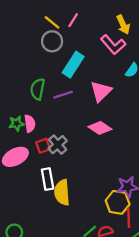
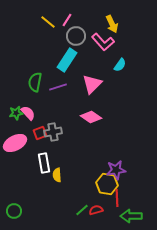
gray circle: (52, 41) -> (76, 36), moved
pink semicircle: (30, 123) -> (28, 113), turned -35
gray cross: (58, 145) -> (53, 132), turned 30
yellow semicircle: (62, 192) -> (57, 175), size x0.6

